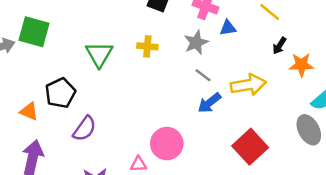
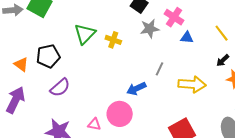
gray star: (196, 42) -> (150, 29), moved
yellow cross: (147, 46) -> (113, 40), moved
gray line: (203, 75) -> (159, 69), turned 64
blue arrow: (209, 103) -> (136, 89), moved

